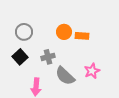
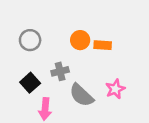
black square: (20, 57) -> (30, 83), moved

